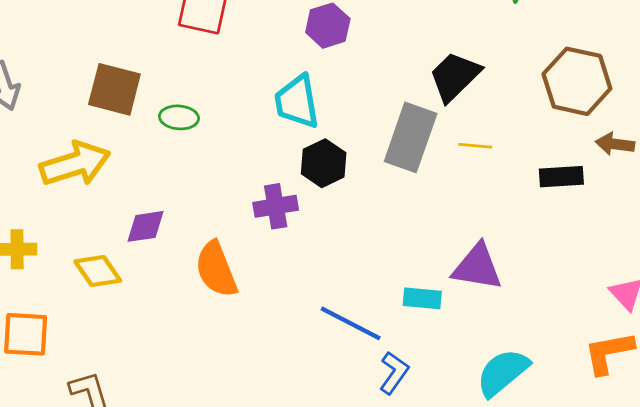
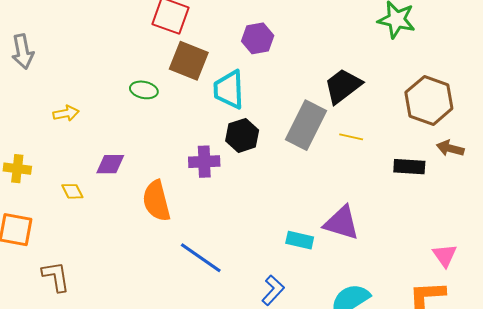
brown square: (114, 89) -> (189, 61), moved
yellow arrow: (75, 164) -> (66, 113), size x0.5
yellow diamond: (98, 271) -> (72, 191), size x0.7
blue line: (351, 323) -> (201, 258), moved

